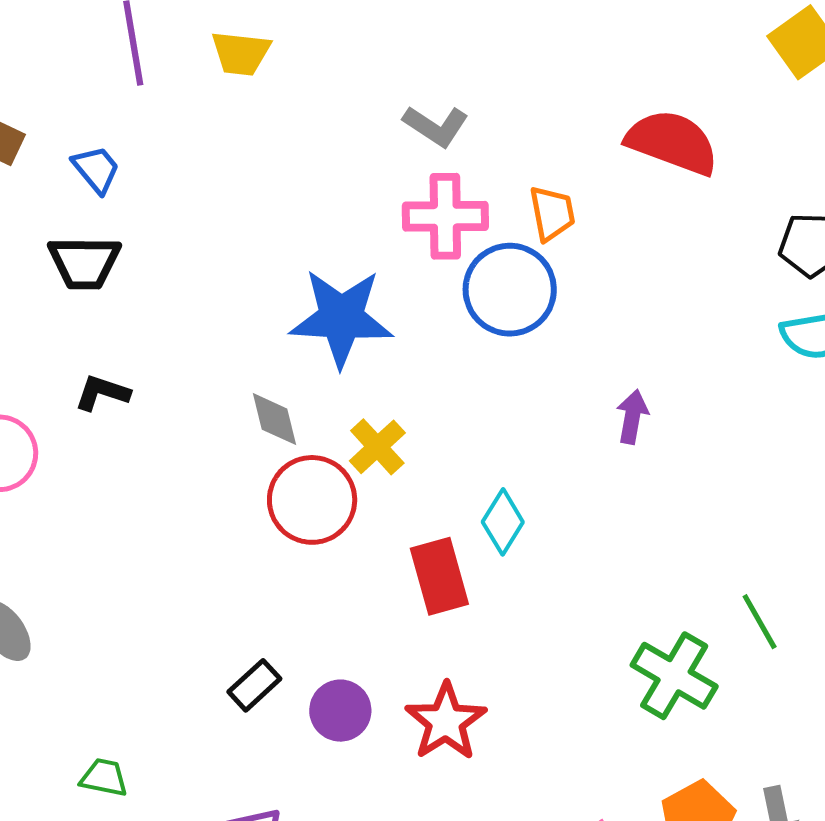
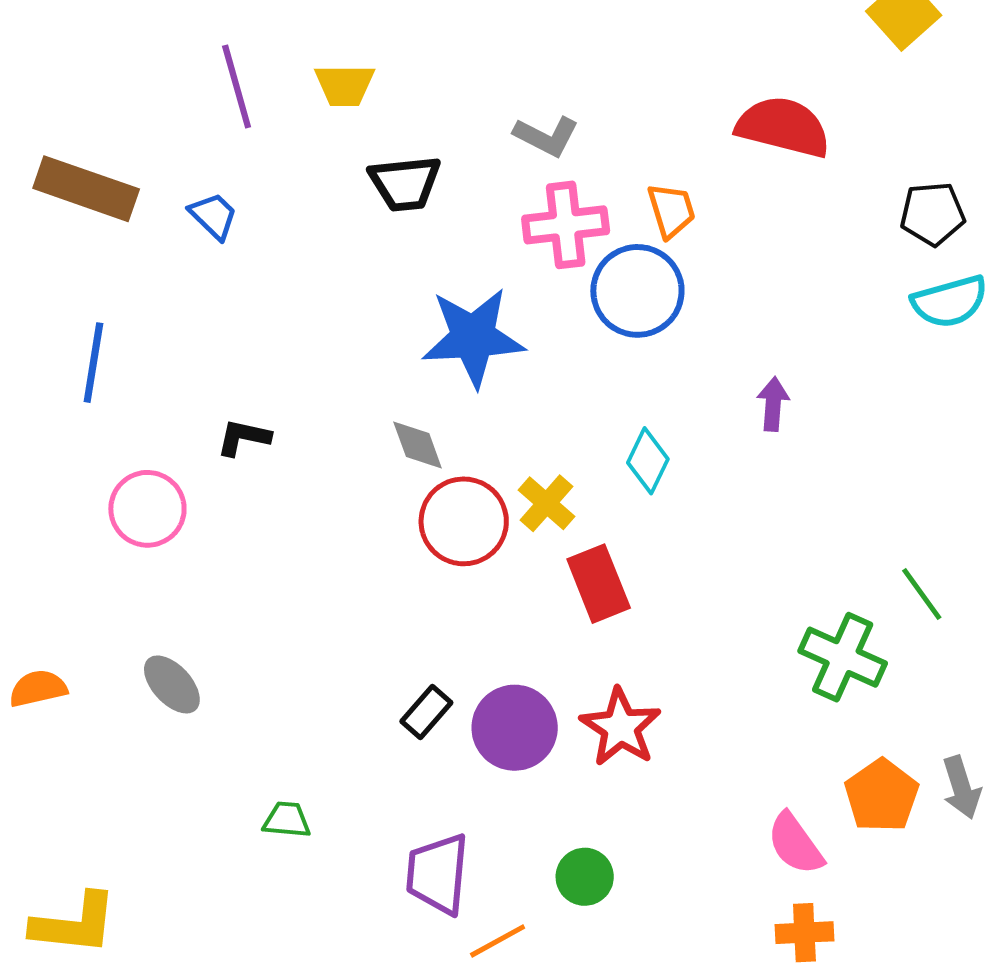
black trapezoid: (84, 262) -> (405, 183), moved
yellow cross: (377, 447) -> (546, 503), moved
cyan diamond: (503, 522) -> (648, 461), moved
purple circle: (340, 711) -> (515, 728), size x1.4

